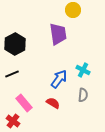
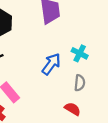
red semicircle: (53, 103) -> (73, 109), moved

